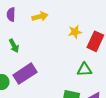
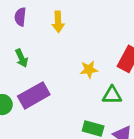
yellow arrow: (40, 16) -> (58, 22), turned 98
yellow star: (75, 32) -> (89, 70), moved

